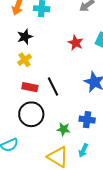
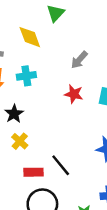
red star: (76, 43) -> (74, 94), moved

